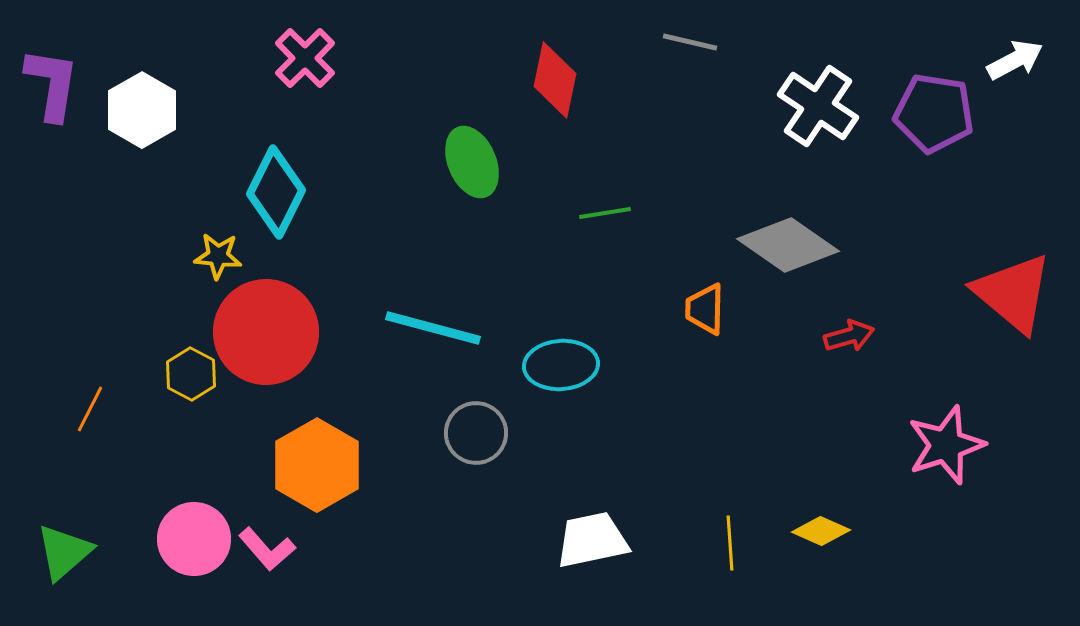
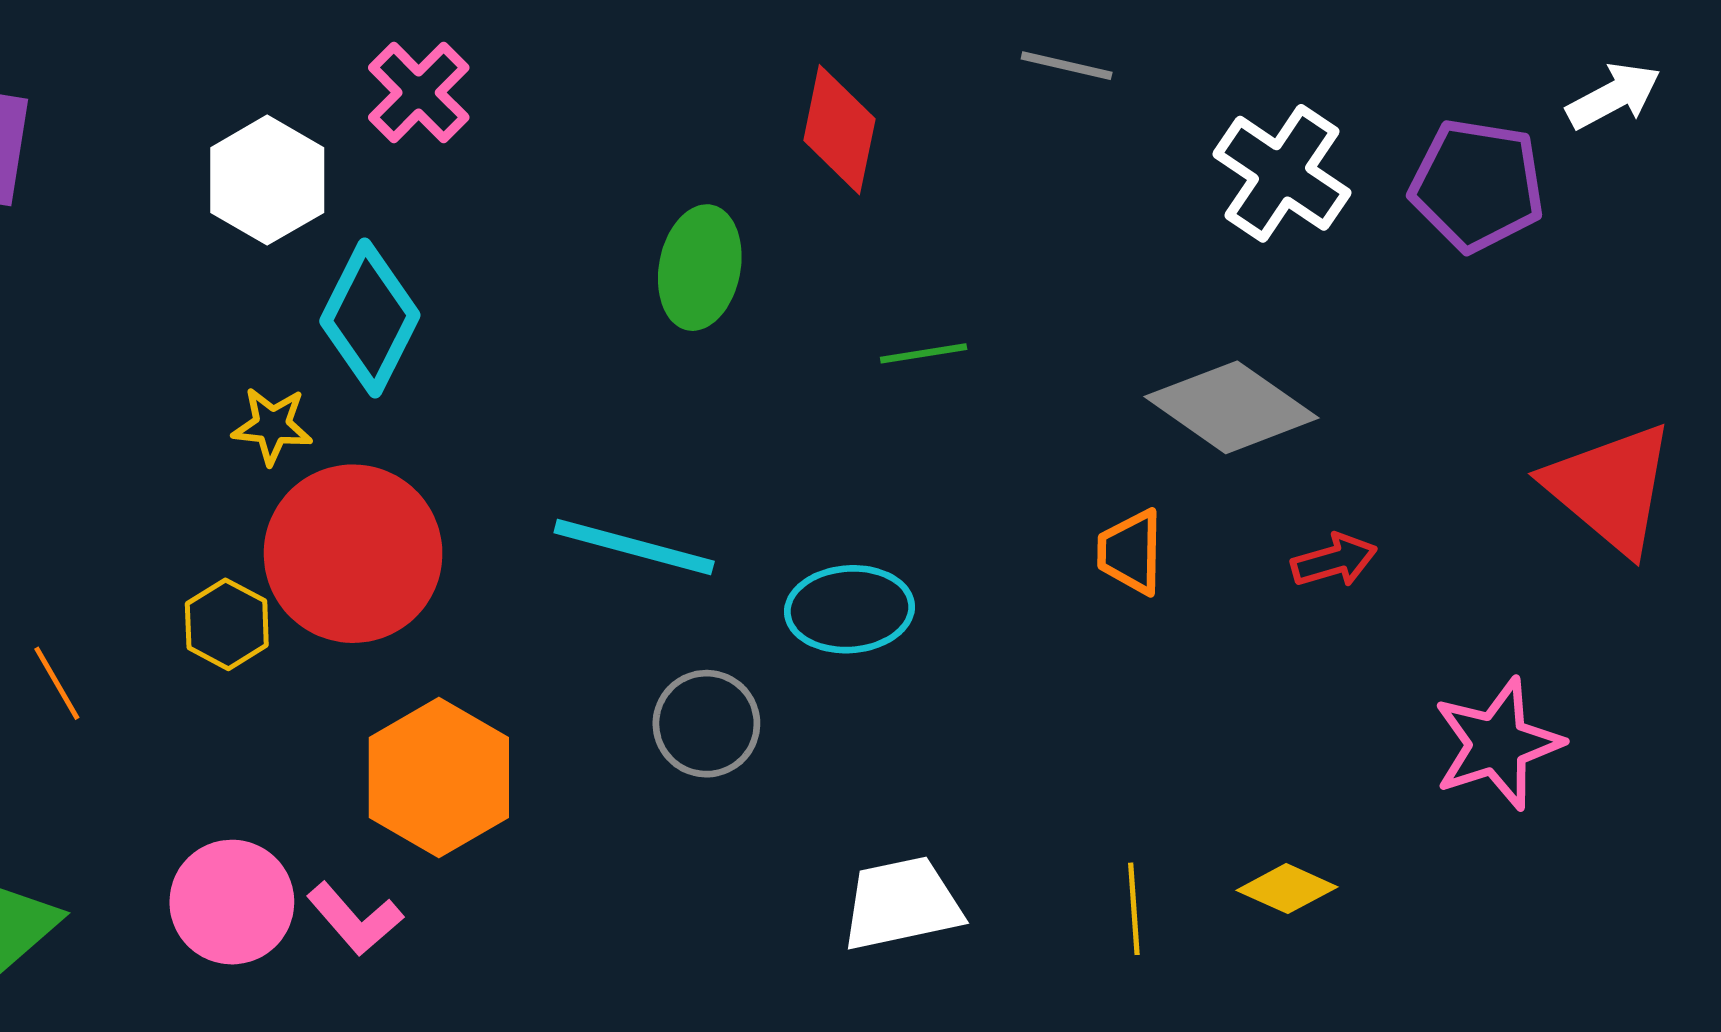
white hexagon: (142, 110) -> (267, 180), moved
green ellipse: (472, 162) -> (700, 268), turned 34
orange trapezoid: (705, 309) -> (1131, 552), moved
orange line: (90, 409) -> (57, 683), turned -57

